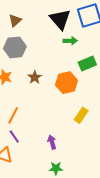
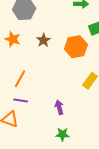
purple line: (14, 137) -> (21, 100), turned -48

